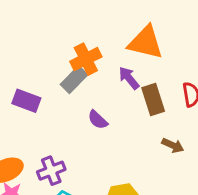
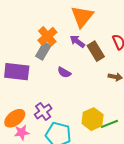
orange triangle: (146, 42) -> (82, 17), turned -50
purple rectangle: (26, 101) -> (17, 72), size x1.4

